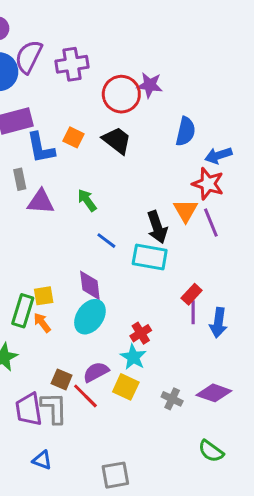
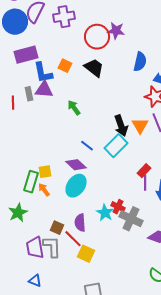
purple triangle: (41, 202) -> (44, 90), moved
orange triangle: (186, 211) -> (140, 126), moved
blue line: (106, 241) -> (87, 146), moved
cyan rectangle: (150, 257) -> (116, 146), turned -55
purple diamond: (90, 285) -> (76, 165), turned -40
red cross: (141, 333) -> (118, 207), moved, turned -32
purple semicircle: (96, 372) -> (80, 223), turned -66
yellow square: (126, 387) -> (86, 254), moved
gray cross: (172, 399) -> (131, 219), moved, size x1.6
blue triangle: (42, 460) -> (35, 281), moved

